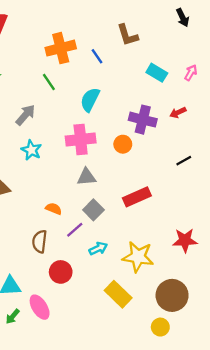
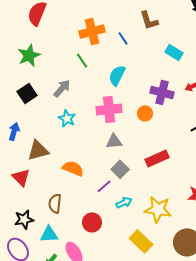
orange semicircle: (54, 209) -> (73, 168), moved, size x1.5
brown semicircle: (40, 241) -> (55, 203), moved

